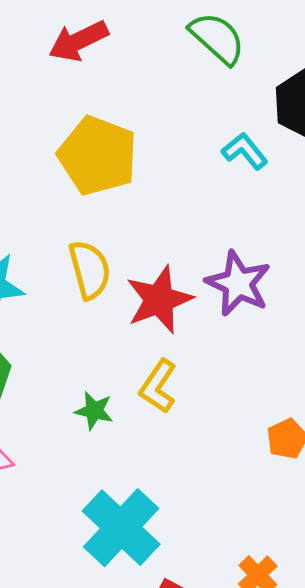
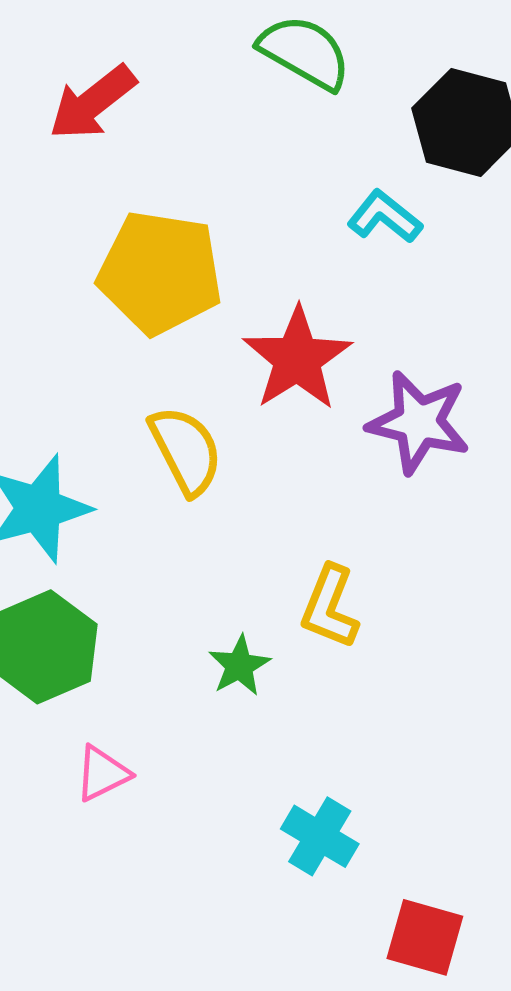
red star: (159, 300) -> (297, 359), moved
green star: (94, 411) -> (239, 666), turned -30
cyan cross: (121, 528) -> (320, 836), size x0.6

